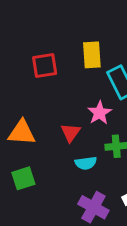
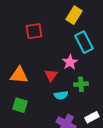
yellow rectangle: (92, 55) -> (74, 15), moved, turned 36
green square: (23, 178) -> (20, 105), turned 35

